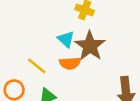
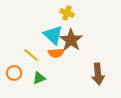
cyan triangle: (66, 39) -> (53, 35), size x1.5

